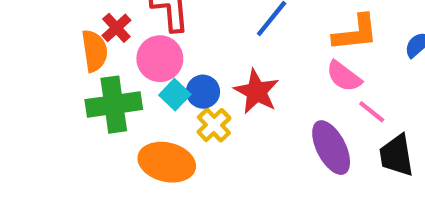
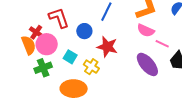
pink circle: (160, 59) -> (47, 44), moved
blue circle: (203, 92) -> (84, 31), moved
green cross: (114, 105) -> (43, 68), size x0.7

